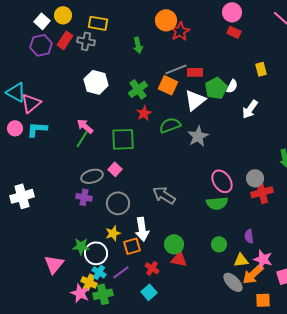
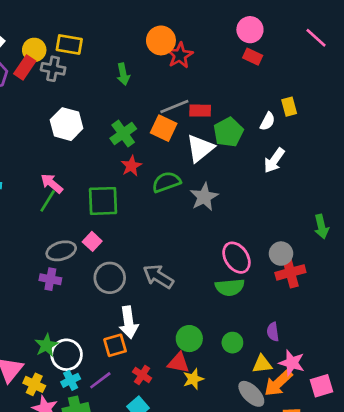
yellow circle: (63, 15) -> (34, 50), moved
white semicircle: (232, 86) -> (268, 121), moved
gray circle: (118, 203) -> (110, 278), moved
yellow star: (113, 233) -> (193, 379), moved
green circle: (174, 244) -> (189, 339), moved
green star: (81, 246) -> (46, 345), turned -30
cyan cross: (99, 272) -> (71, 380), turned 32
yellow cross: (89, 282) -> (34, 384), moved

